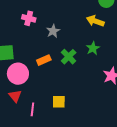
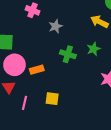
green cross: (69, 57) -> (68, 54), turned -35
orange rectangle: (44, 60) -> (37, 70), moved

